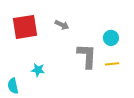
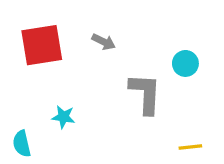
yellow line: (112, 64) -> (190, 147), moved

